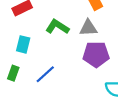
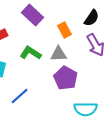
purple pentagon: (96, 54) -> (66, 78), turned 30

